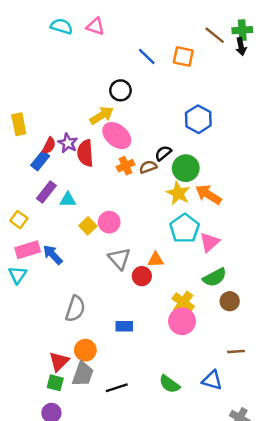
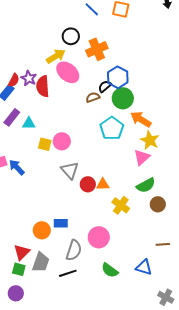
blue hexagon: (198, 119) -> (118, 77), moved
orange cross: (126, 166) -> (97, 49), moved, size x1.5
yellow star: (178, 193) -> (150, 140), moved
yellow square: (88, 226) -> (45, 144), turned -32
cyan pentagon: (184, 228) -> (112, 128), moved
orange triangle: (156, 260) -> (103, 184), moved
gray semicircle: (75, 309) -> (74, 250), moved
pink circle: (182, 321) -> (99, 237), moved
blue rectangle: (124, 326) -> (61, 223), moved
orange circle: (85, 350) -> (42, 230), moved

